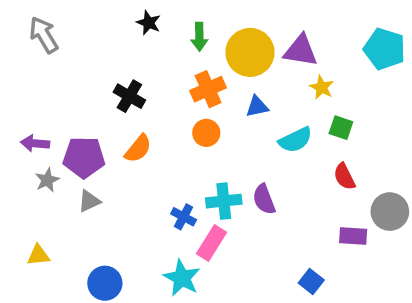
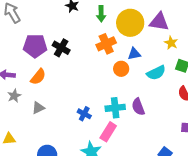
orange circle: (206, 133) -> (121, 69), moved
orange semicircle: (138, 149) -> (38, 77), moved
purple pentagon: (84, 157) -> (35, 46), moved
blue cross: (184, 217) -> (84, 114), moved

